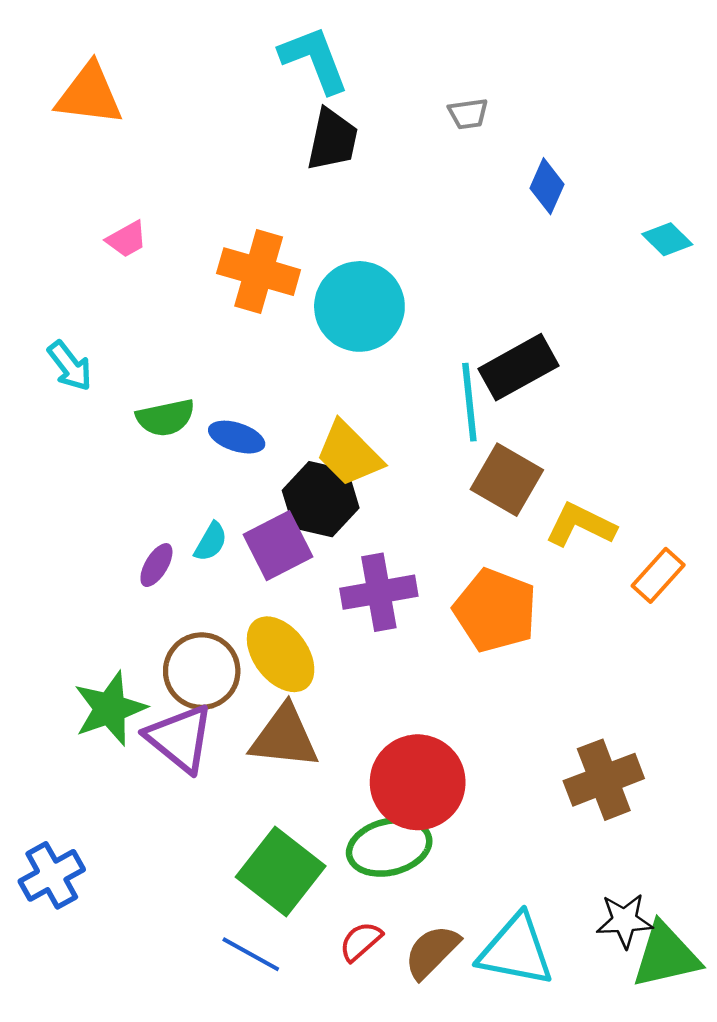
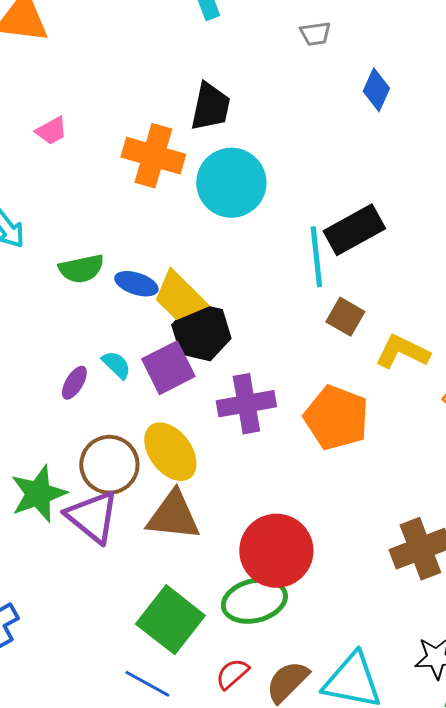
black trapezoid: (332, 140) -> (210, 107), moved
yellow trapezoid: (349, 454) -> (179, 297), moved
brown square: (507, 480) -> (345, 317), size x0.7
cyan semicircle: (211, 542) -> (116, 365), turned -76

